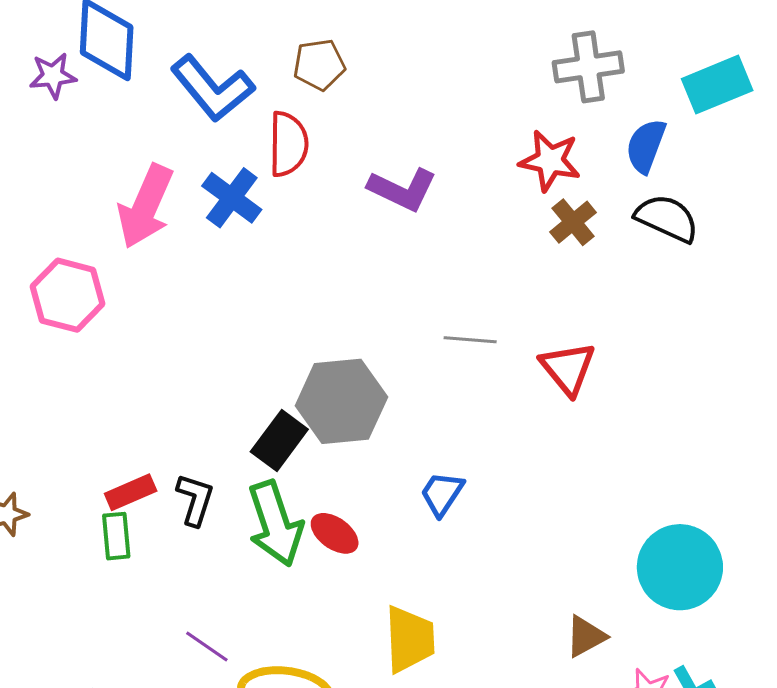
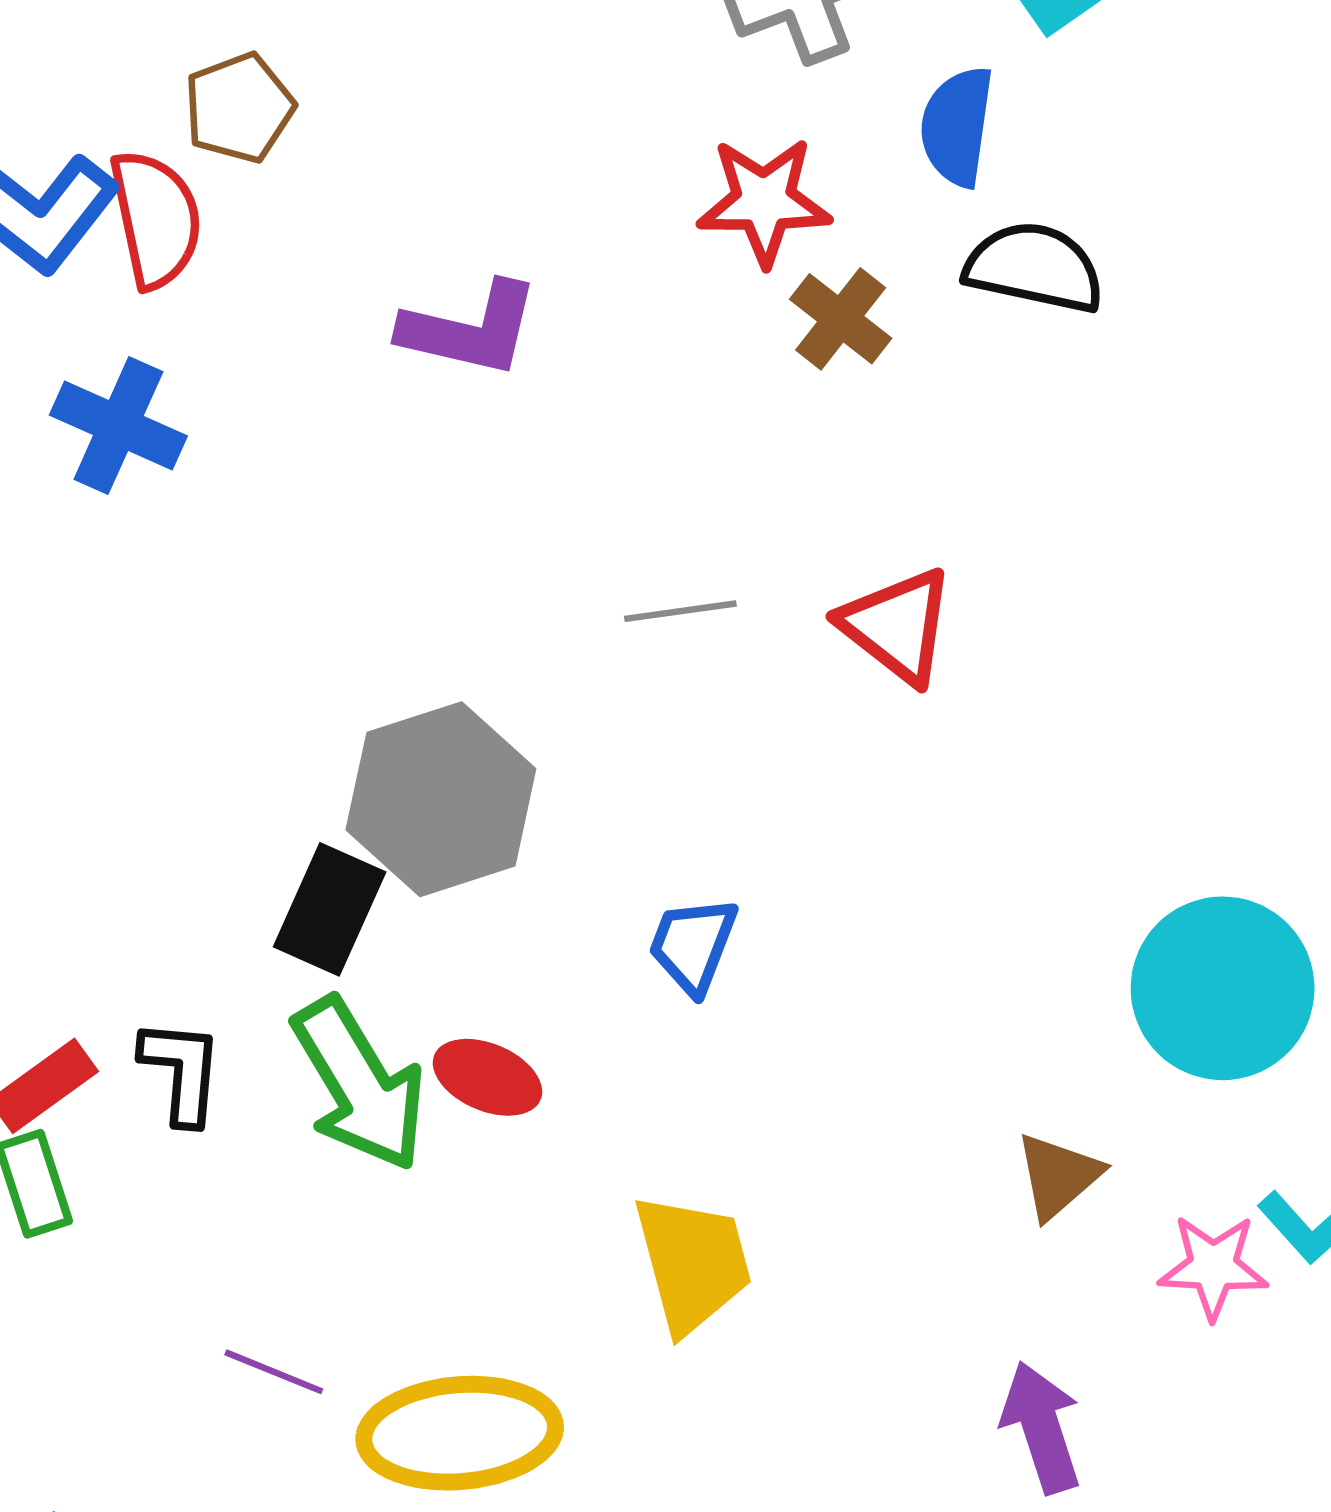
red semicircle: (288, 144) -> (156, 219), moved

